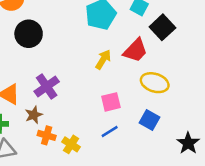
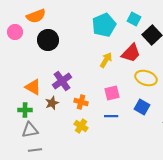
blue line: (110, 132) -> (111, 116), turned 32
orange cross: (47, 135) -> (81, 102), moved

